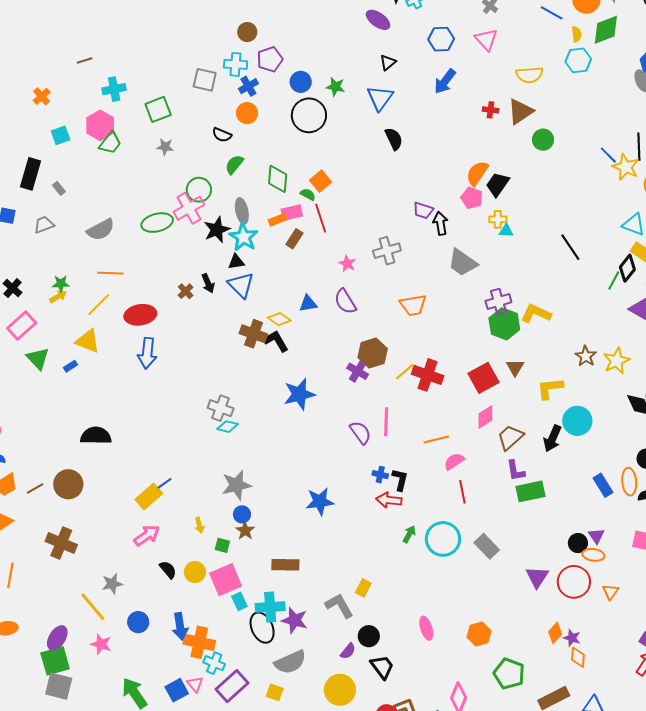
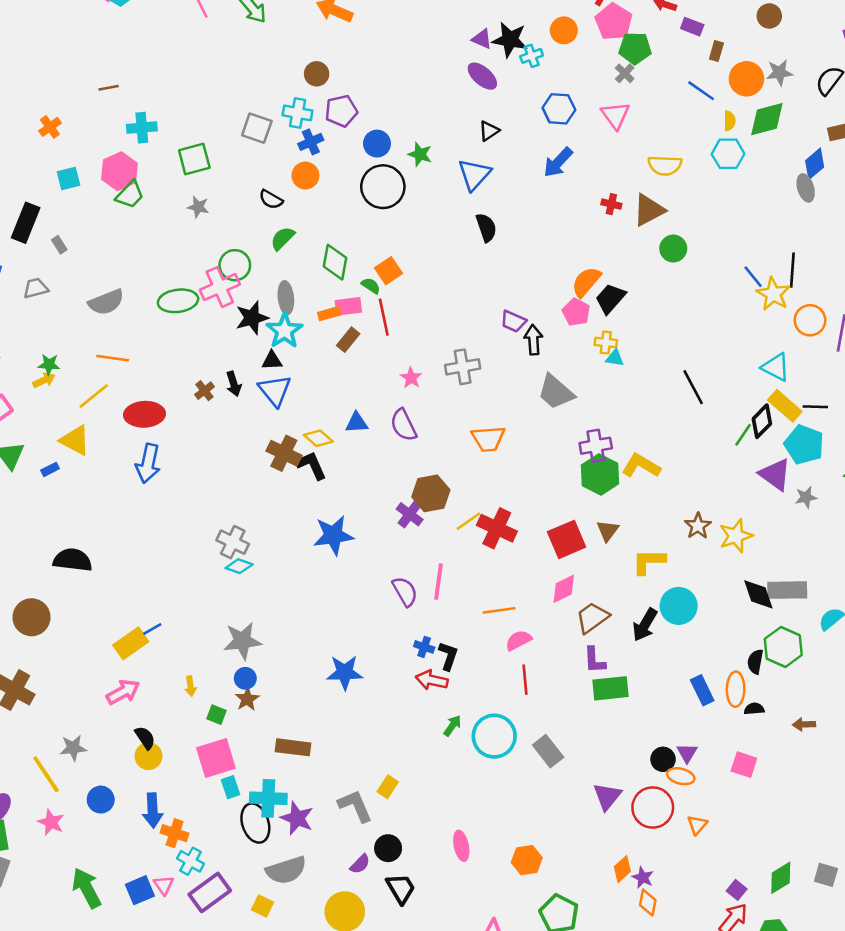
yellow circle: (195, 572) -> (149, 756), moved
orange cross: (199, 642) -> (175, 833), size x0.7

